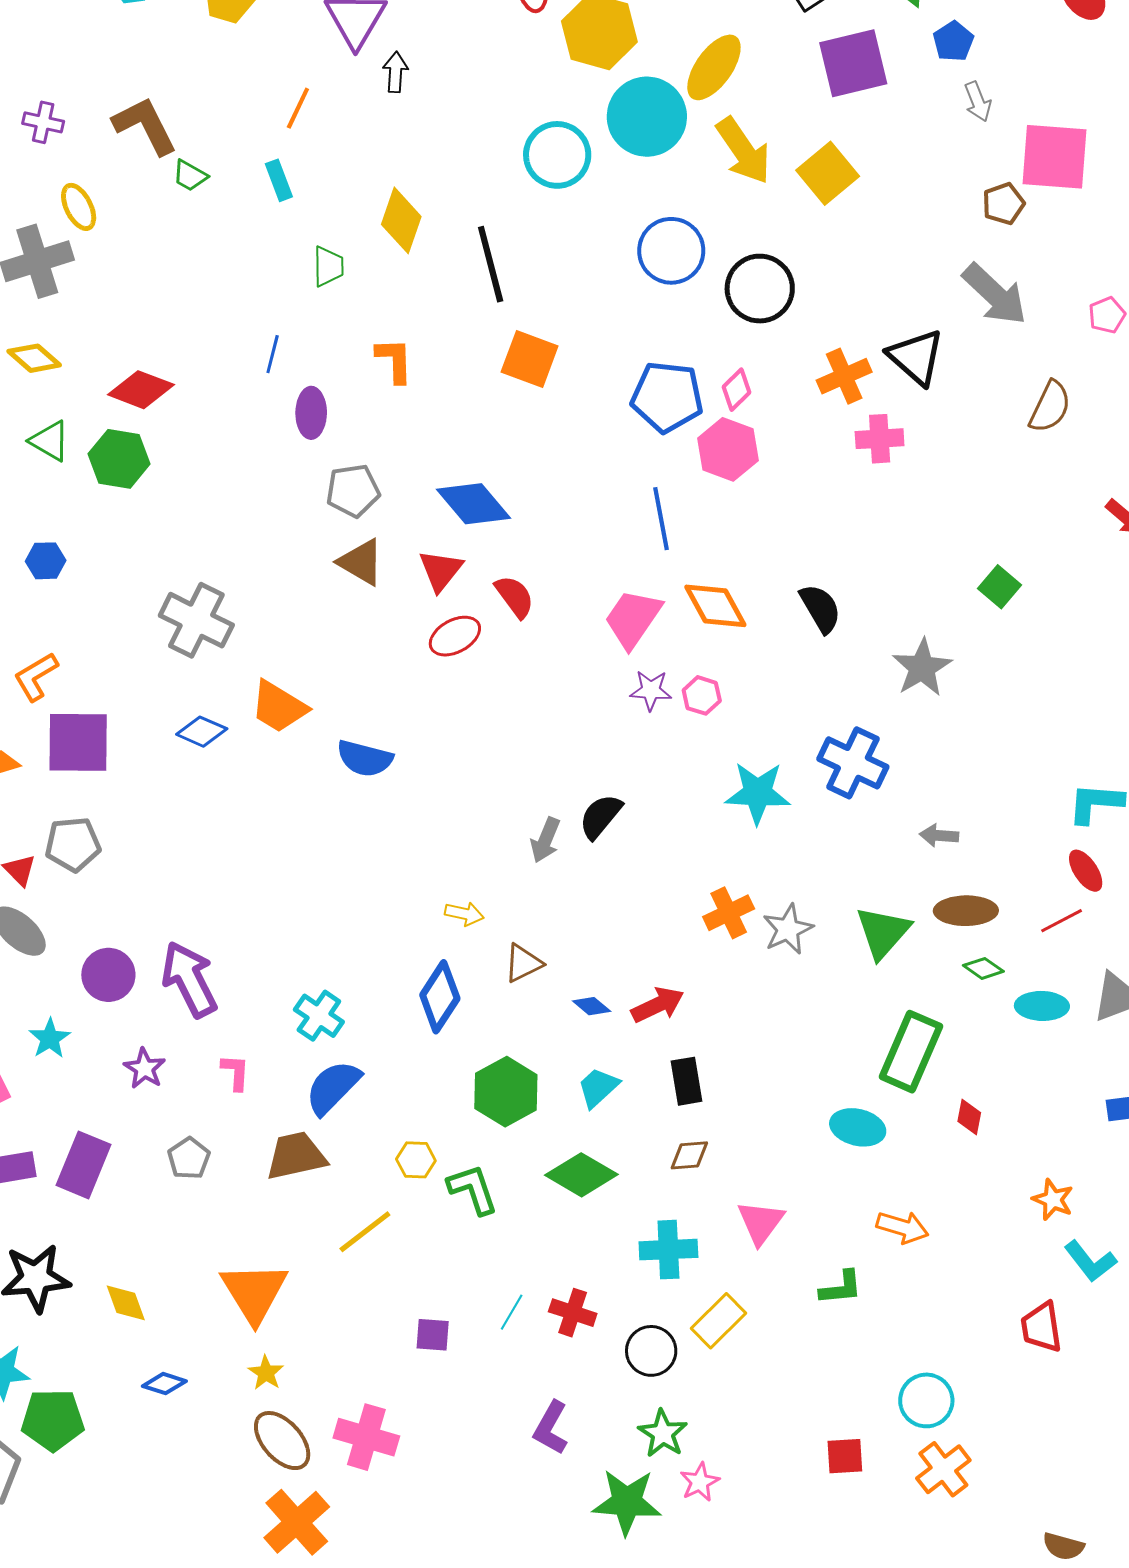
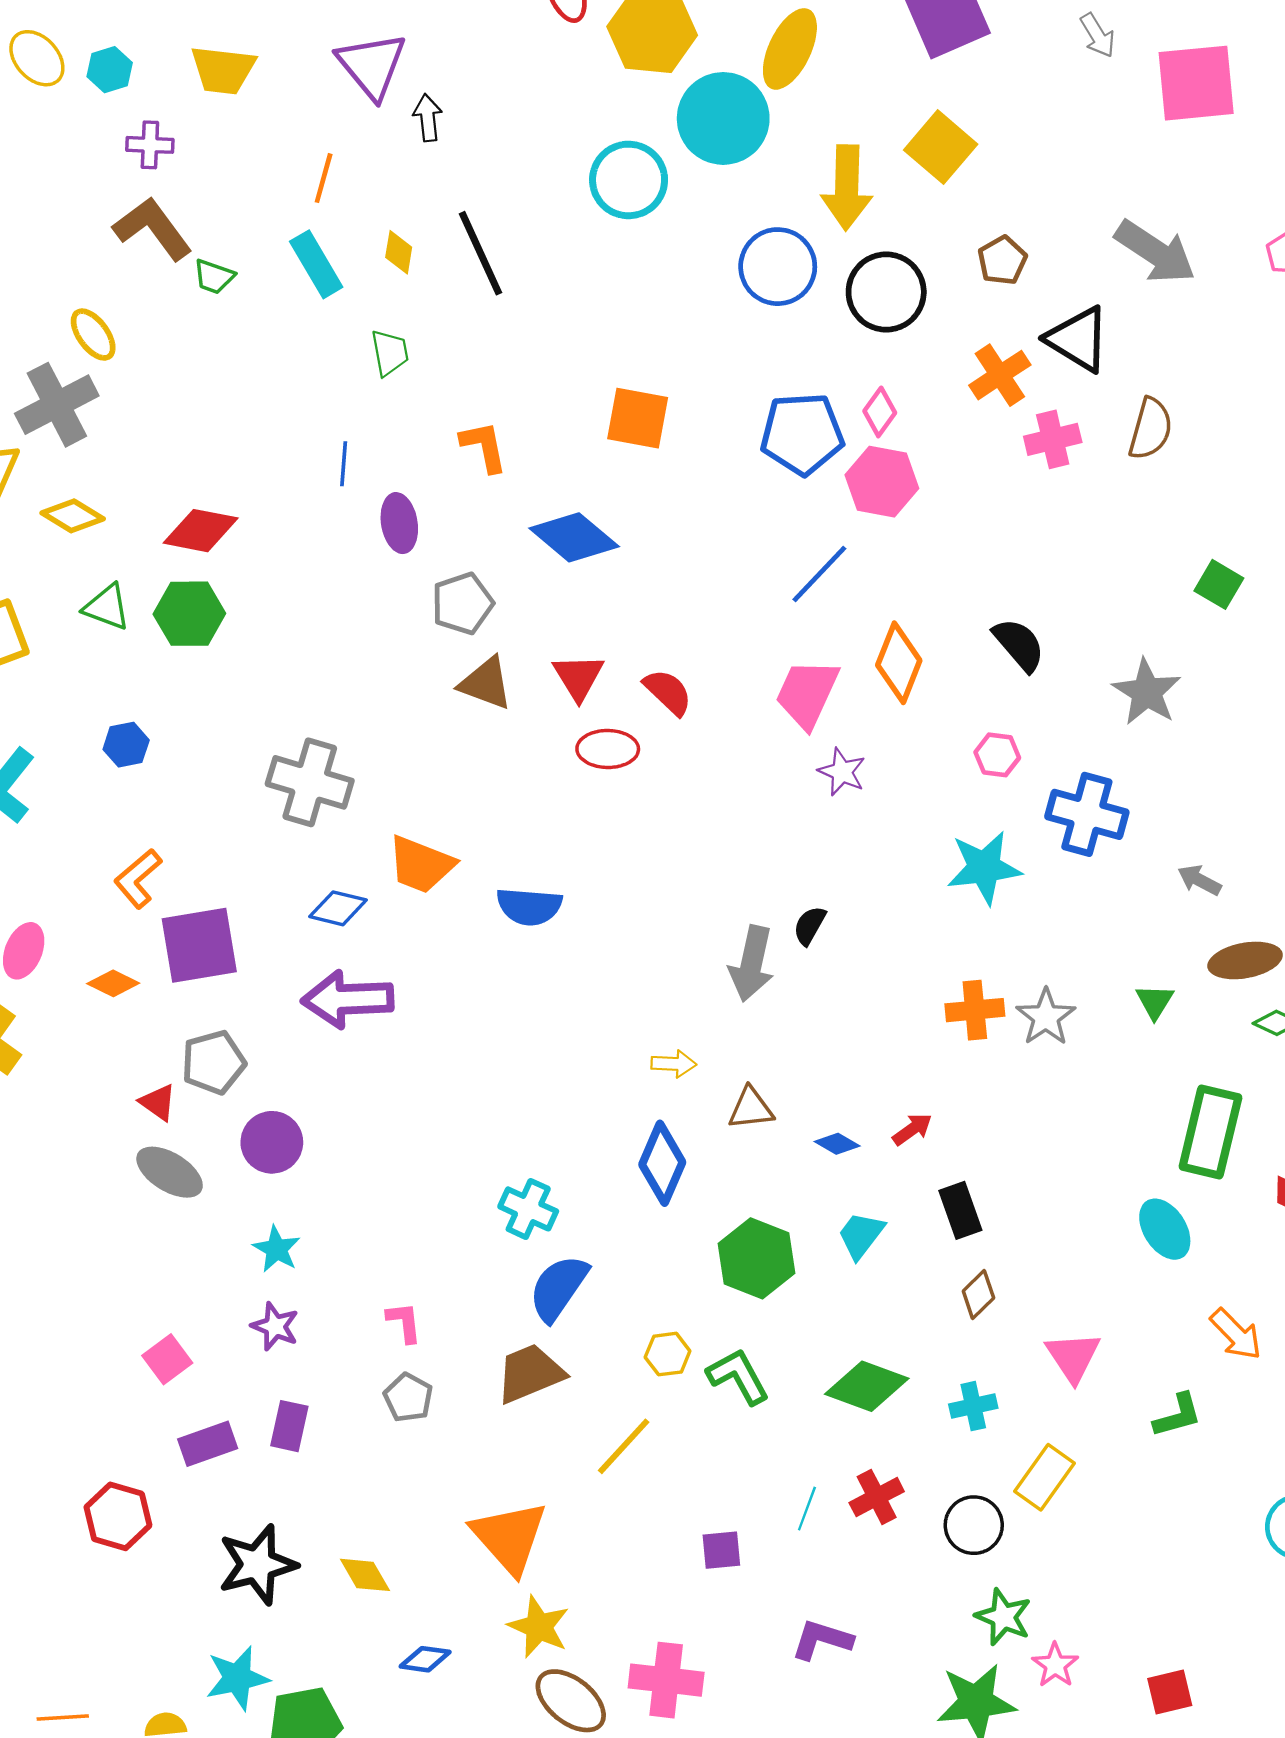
purple cross: (43, 122) -> (150, 145), moved
yellow arrow: (743, 151) -> (847, 187), moved, turned 46
cyan rectangle: (279, 180) -> (316, 264), size x1.4
brown pentagon: (1004, 204) -> (1002, 260), moved
yellow diamond: (401, 220) -> (399, 252), moved, size x0.6
black line: (491, 264) -> (481, 253), moved
brown semicircle: (1050, 407) -> (1151, 429), moved
blue diamond: (473, 504) -> (574, 537), moved
blue line: (661, 519) -> (819, 574), turned 64
orange diamond: (715, 606) -> (899, 663), turned 60
red ellipse: (455, 636) -> (608, 749), turned 39
purple star: (651, 690) -> (842, 772), turned 30
pink hexagon: (702, 695) -> (997, 755), moved
black semicircle: (600, 816) -> (810, 926), size x0.7
gray arrow: (939, 836) -> (1199, 880), turned 33
gray arrow: (545, 840) -> (752, 964), size x1.4
orange cross: (729, 913) -> (975, 1010), turned 30
green triangle: (883, 932) -> (1155, 1002), size x0.6
brown triangle: (523, 963) -> (751, 1108), turned 30
purple circle: (108, 975) -> (272, 1142), moved
purple arrow: (189, 979) -> (348, 999), moved, turned -56
red arrow: (658, 1005) -> (912, 1129), size x0.7
cyan star: (50, 1038) -> (277, 1249), moved
purple star: (145, 1068) -> (275, 1326), moved
pink L-shape: (235, 1072) -> (404, 1322), moved
cyan ellipse: (858, 1127) -> (1165, 1229), turned 54
brown diamond: (689, 1155) -> (978, 1294), turned -30
purple rectangle: (83, 1165) -> (289, 1426), size x0.7
green diamond: (581, 1175) -> (867, 1386), moved
orange arrow: (903, 1227) -> (1236, 1334), turned 39
cyan cross: (668, 1250) -> (973, 1406), size x0.7
red cross: (573, 1313) -> (877, 1497), turned -36
yellow star: (266, 1373) -> (539, 1627), size x1.5
purple L-shape: (551, 1428) -> (822, 1640), moved, turned 88
red square: (845, 1456) -> (1170, 1692), moved

